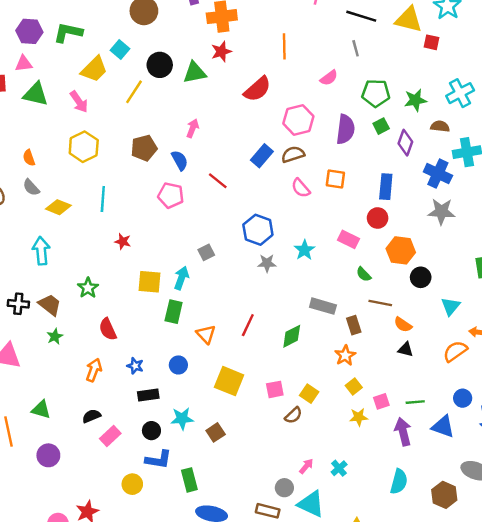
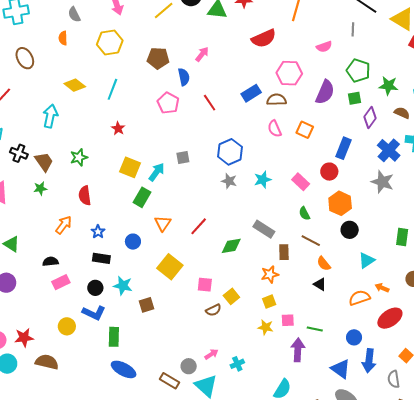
gray semicircle: (31, 187) -> (74, 14), moved
blue triangle: (443, 426) -> (341, 369), moved

